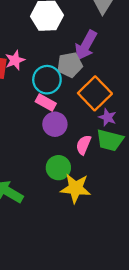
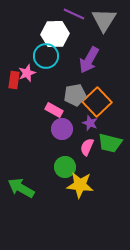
gray pentagon: (70, 65) -> (75, 95), moved
cyan circle: (47, 80) -> (46, 56), moved
purple star: (108, 117) -> (90, 123), moved

